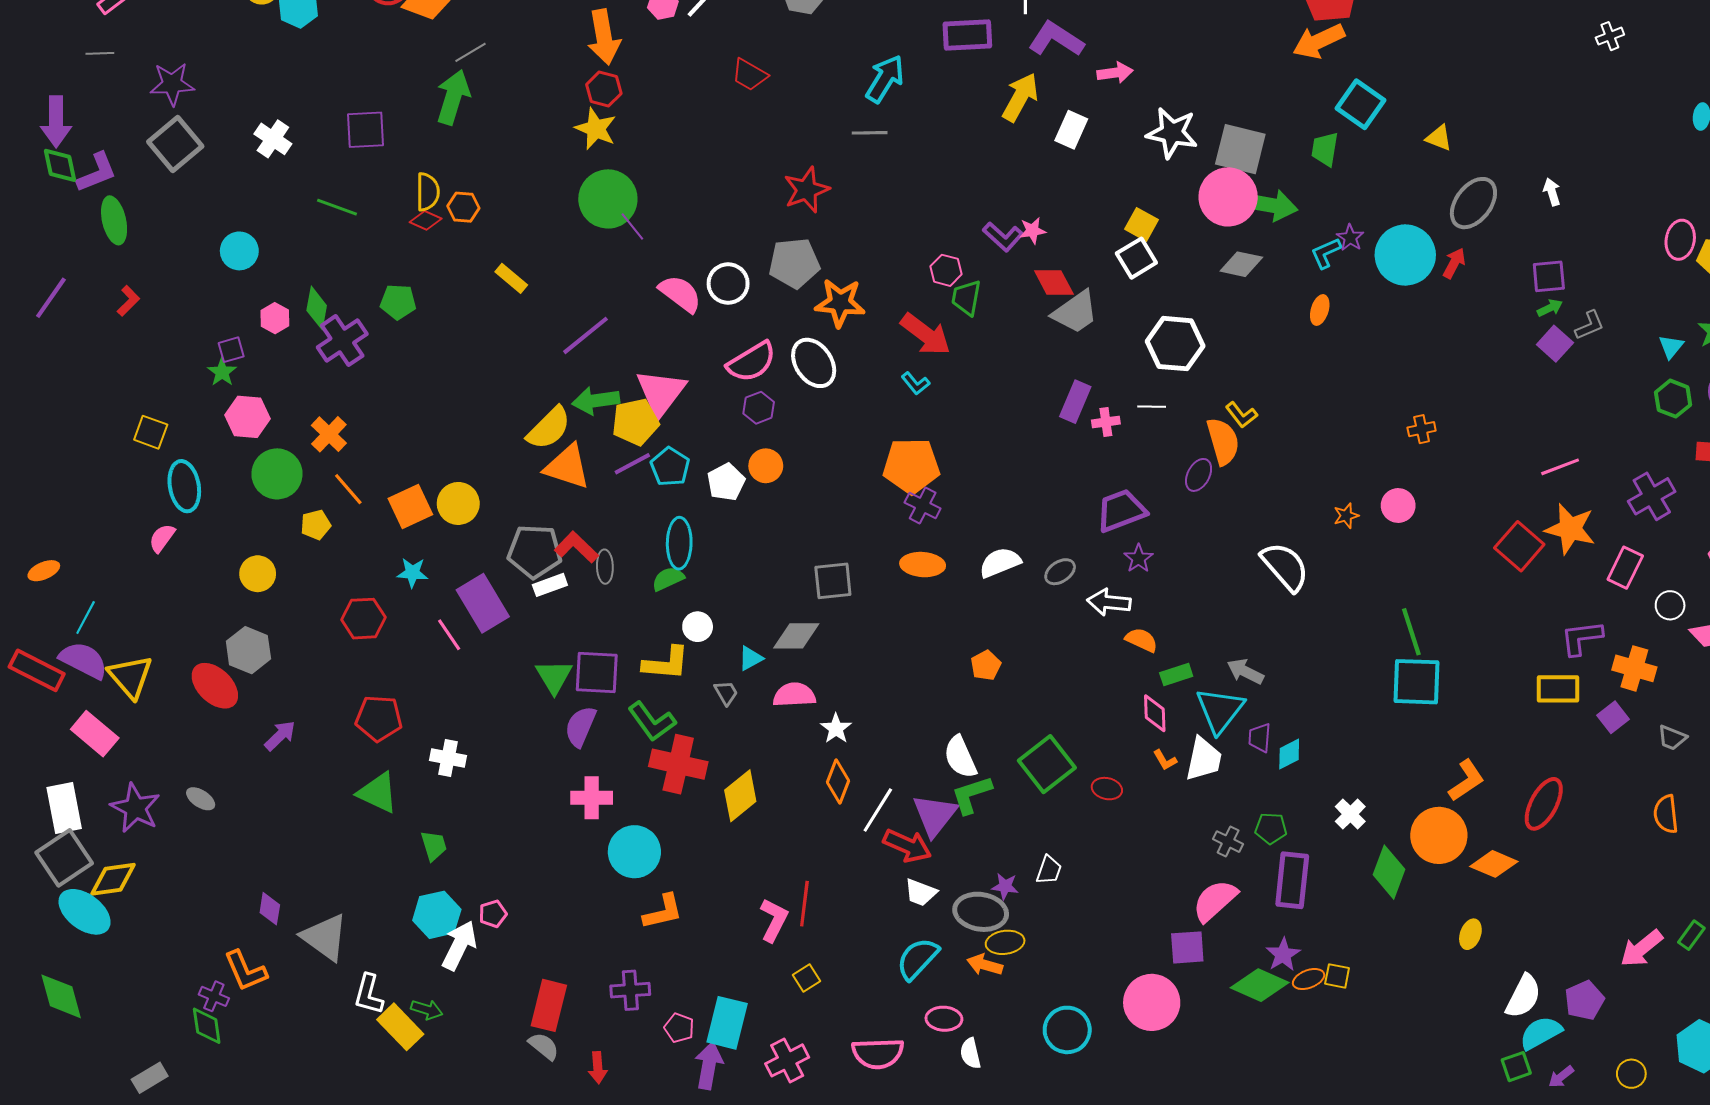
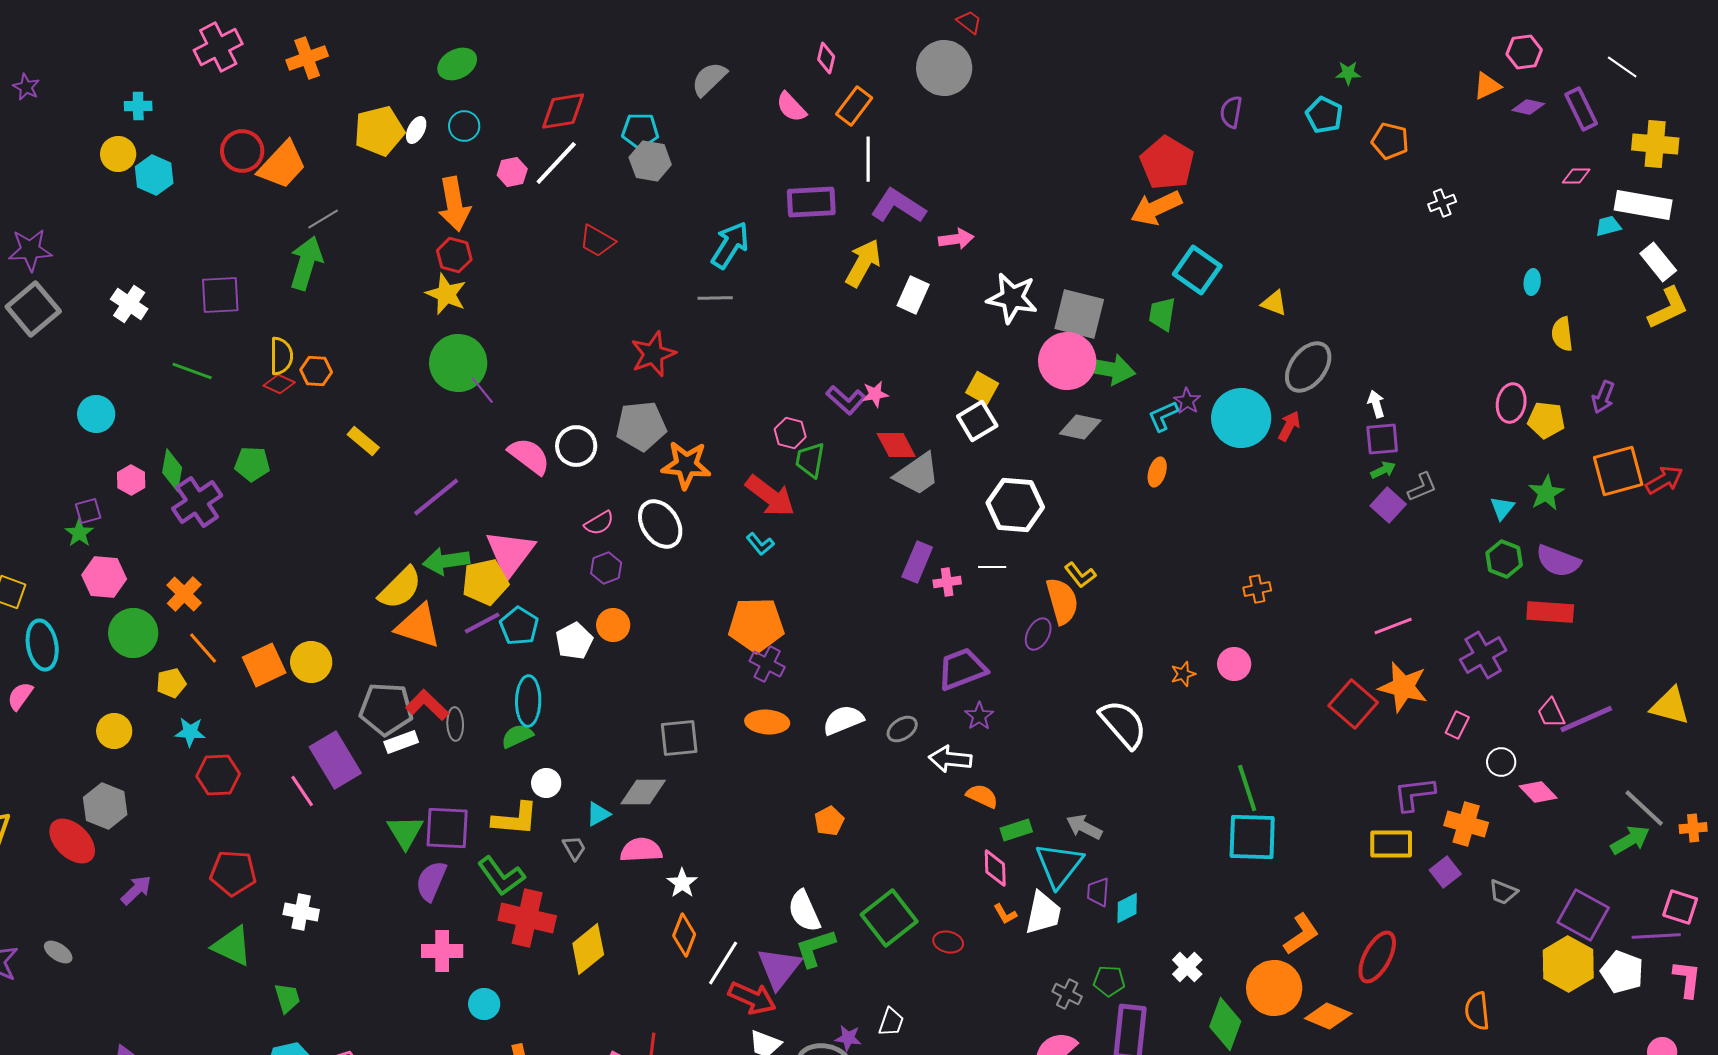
white arrow: (1552, 192) -> (1376, 404), moved
pink semicircle: (752, 362) -> (599, 523), size x0.6
pink rectangle: (1625, 568) -> (1457, 725), size x0.7
cyan star: (412, 573) -> (190, 732), moved
orange semicircle: (1666, 814) -> (1477, 1011), moved
cyan circle: (634, 852) -> (484, 1004), size x0.6

